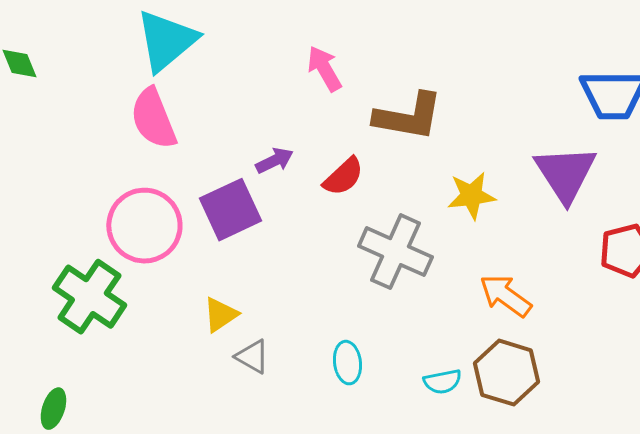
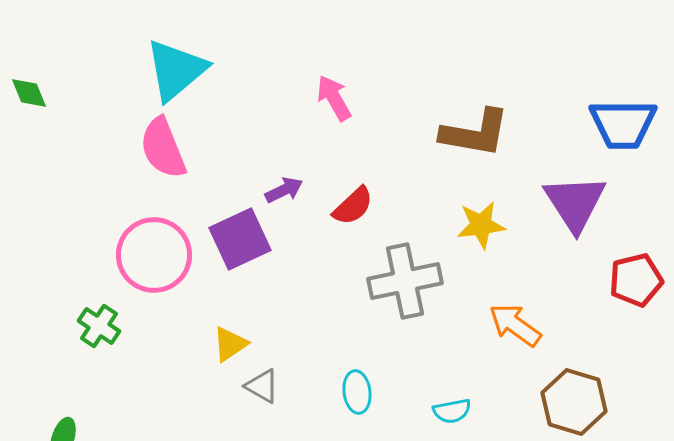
brown L-shape: (408, 117) -> (475, 133), moved
gray cross: (395, 252) -> (405, 281), turned -36
green cross: (89, 297) -> (99, 326), size x0.6
brown hexagon: (506, 373) -> (574, 402), moved

